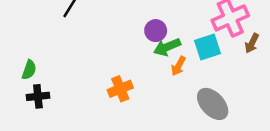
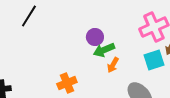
cyan square: (208, 47) -> (154, 60), moved

